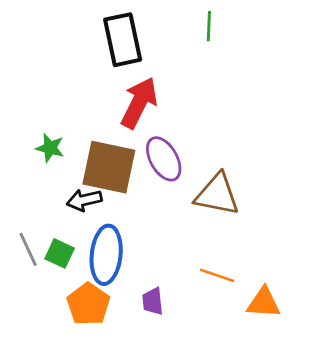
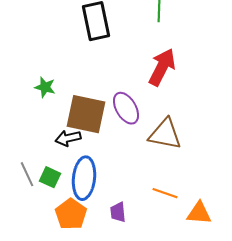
red arrow: (139, 103) -> (162, 67), moved
green star: (50, 148) -> (45, 87), moved

